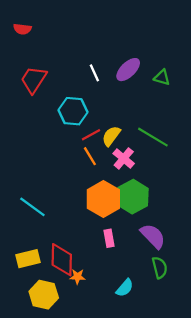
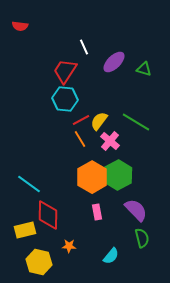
white line: (94, 73) -> (84, 47), moved
red trapezoid: (34, 80) -> (65, 71), moved
red diamond: (62, 260) -> (48, 215), moved

